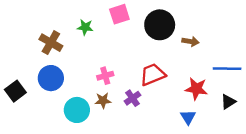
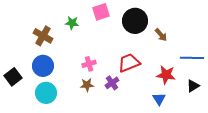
brown arrow: (190, 41) -> (161, 35), turned 40
cyan circle: (77, 110) -> (46, 93), moved

